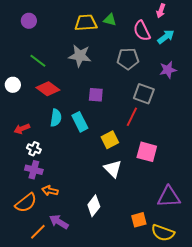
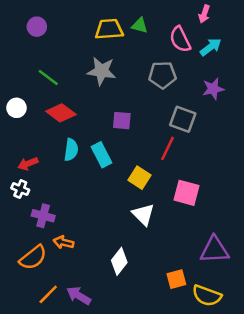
yellow square: (110, 140) -> (140, 178), turned -30
white cross: (34, 149) -> (20, 189), moved
purple arrow: (59, 222) -> (79, 296), moved

